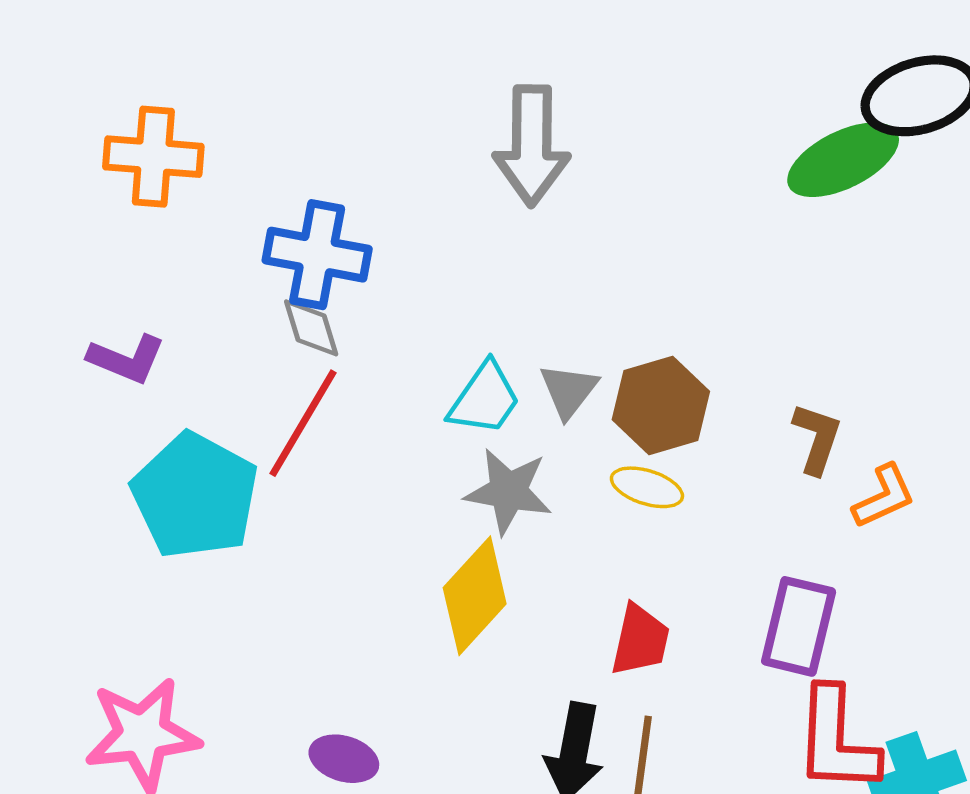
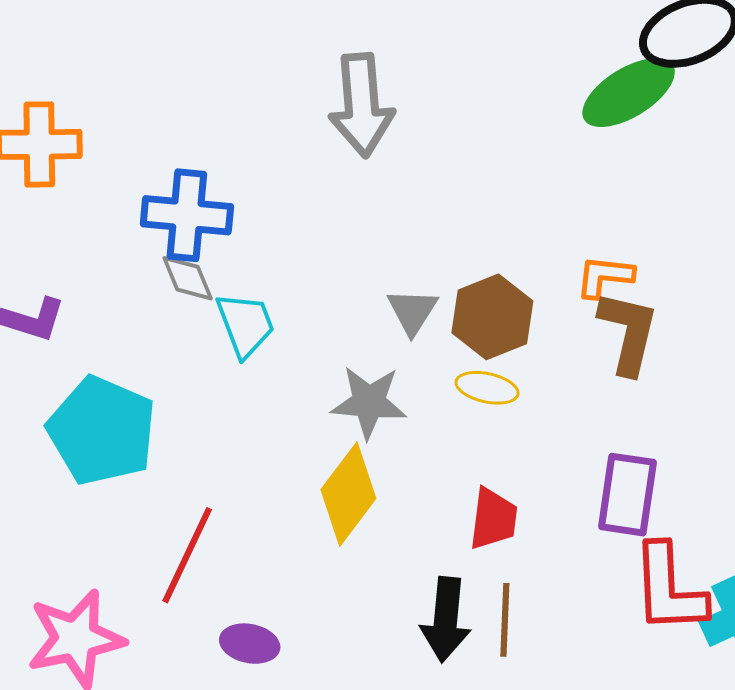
cyan trapezoid: (485, 399) -> (245, 325), moved, turned -50
red line: (303, 423) -> (187, 555), moved
brown L-shape: (817, 438) -> (628, 333), size x1.4
orange L-shape: (884, 497) -> (605, 276), moved, turned -144

